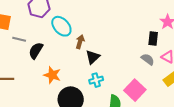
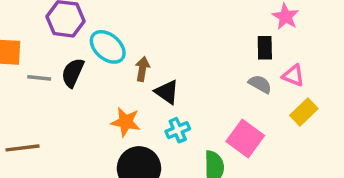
black semicircle: (36, 51) -> (73, 73), moved
black triangle: (93, 57) -> (167, 92), turned -35
orange star: (52, 75) -> (126, 122), moved

